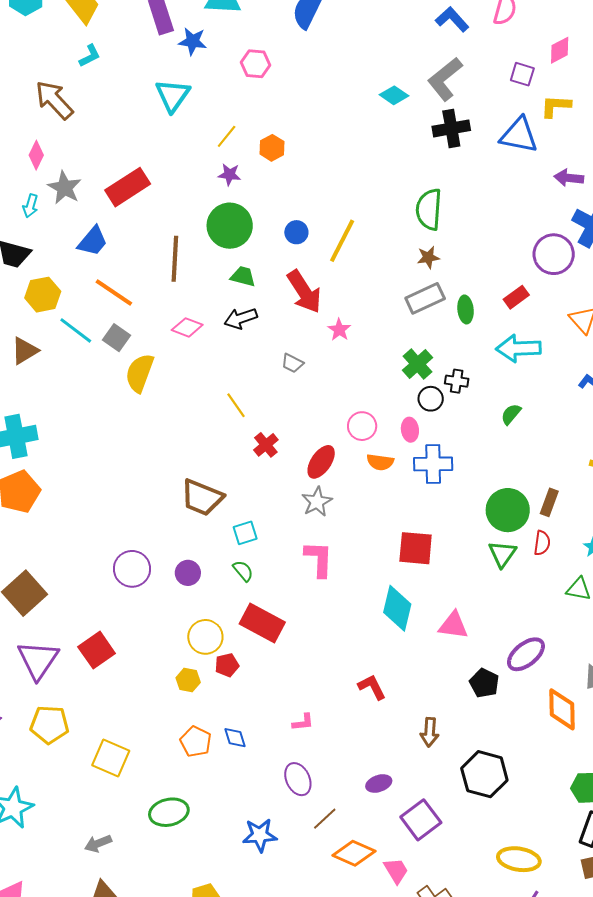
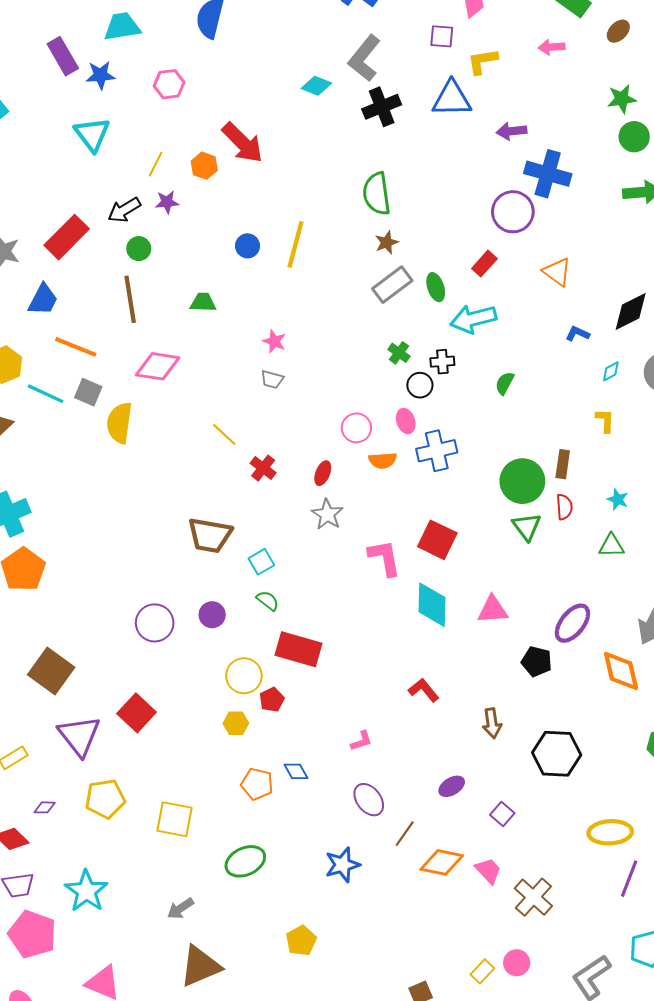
green circle: (230, 226) -> (139, 249), moved, size x0.5
red arrow: (304, 292) -> (243, 143), moved
black arrow: (241, 318) -> (124, 210), moved
pink diamond: (187, 327) -> (158, 366), size x1.4
pink star: (339, 330) -> (274, 341), moved
cyan arrow: (518, 348) -> (473, 319), moved
green cross: (417, 364) -> (399, 353), size x0.7
red ellipse: (321, 462) -> (323, 473), size x0.7
red square: (416, 548) -> (437, 540), turned 33
pink L-shape: (319, 559) -> (385, 558), moved
purple square: (421, 820) -> (502, 814), size x0.6

